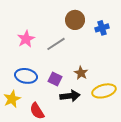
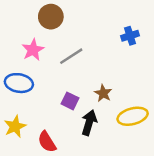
brown circle: (75, 20) -> (51, 17), moved
blue ellipse: (26, 76) -> (19, 83), moved
black arrow: (70, 96) -> (89, 123), turned -66

